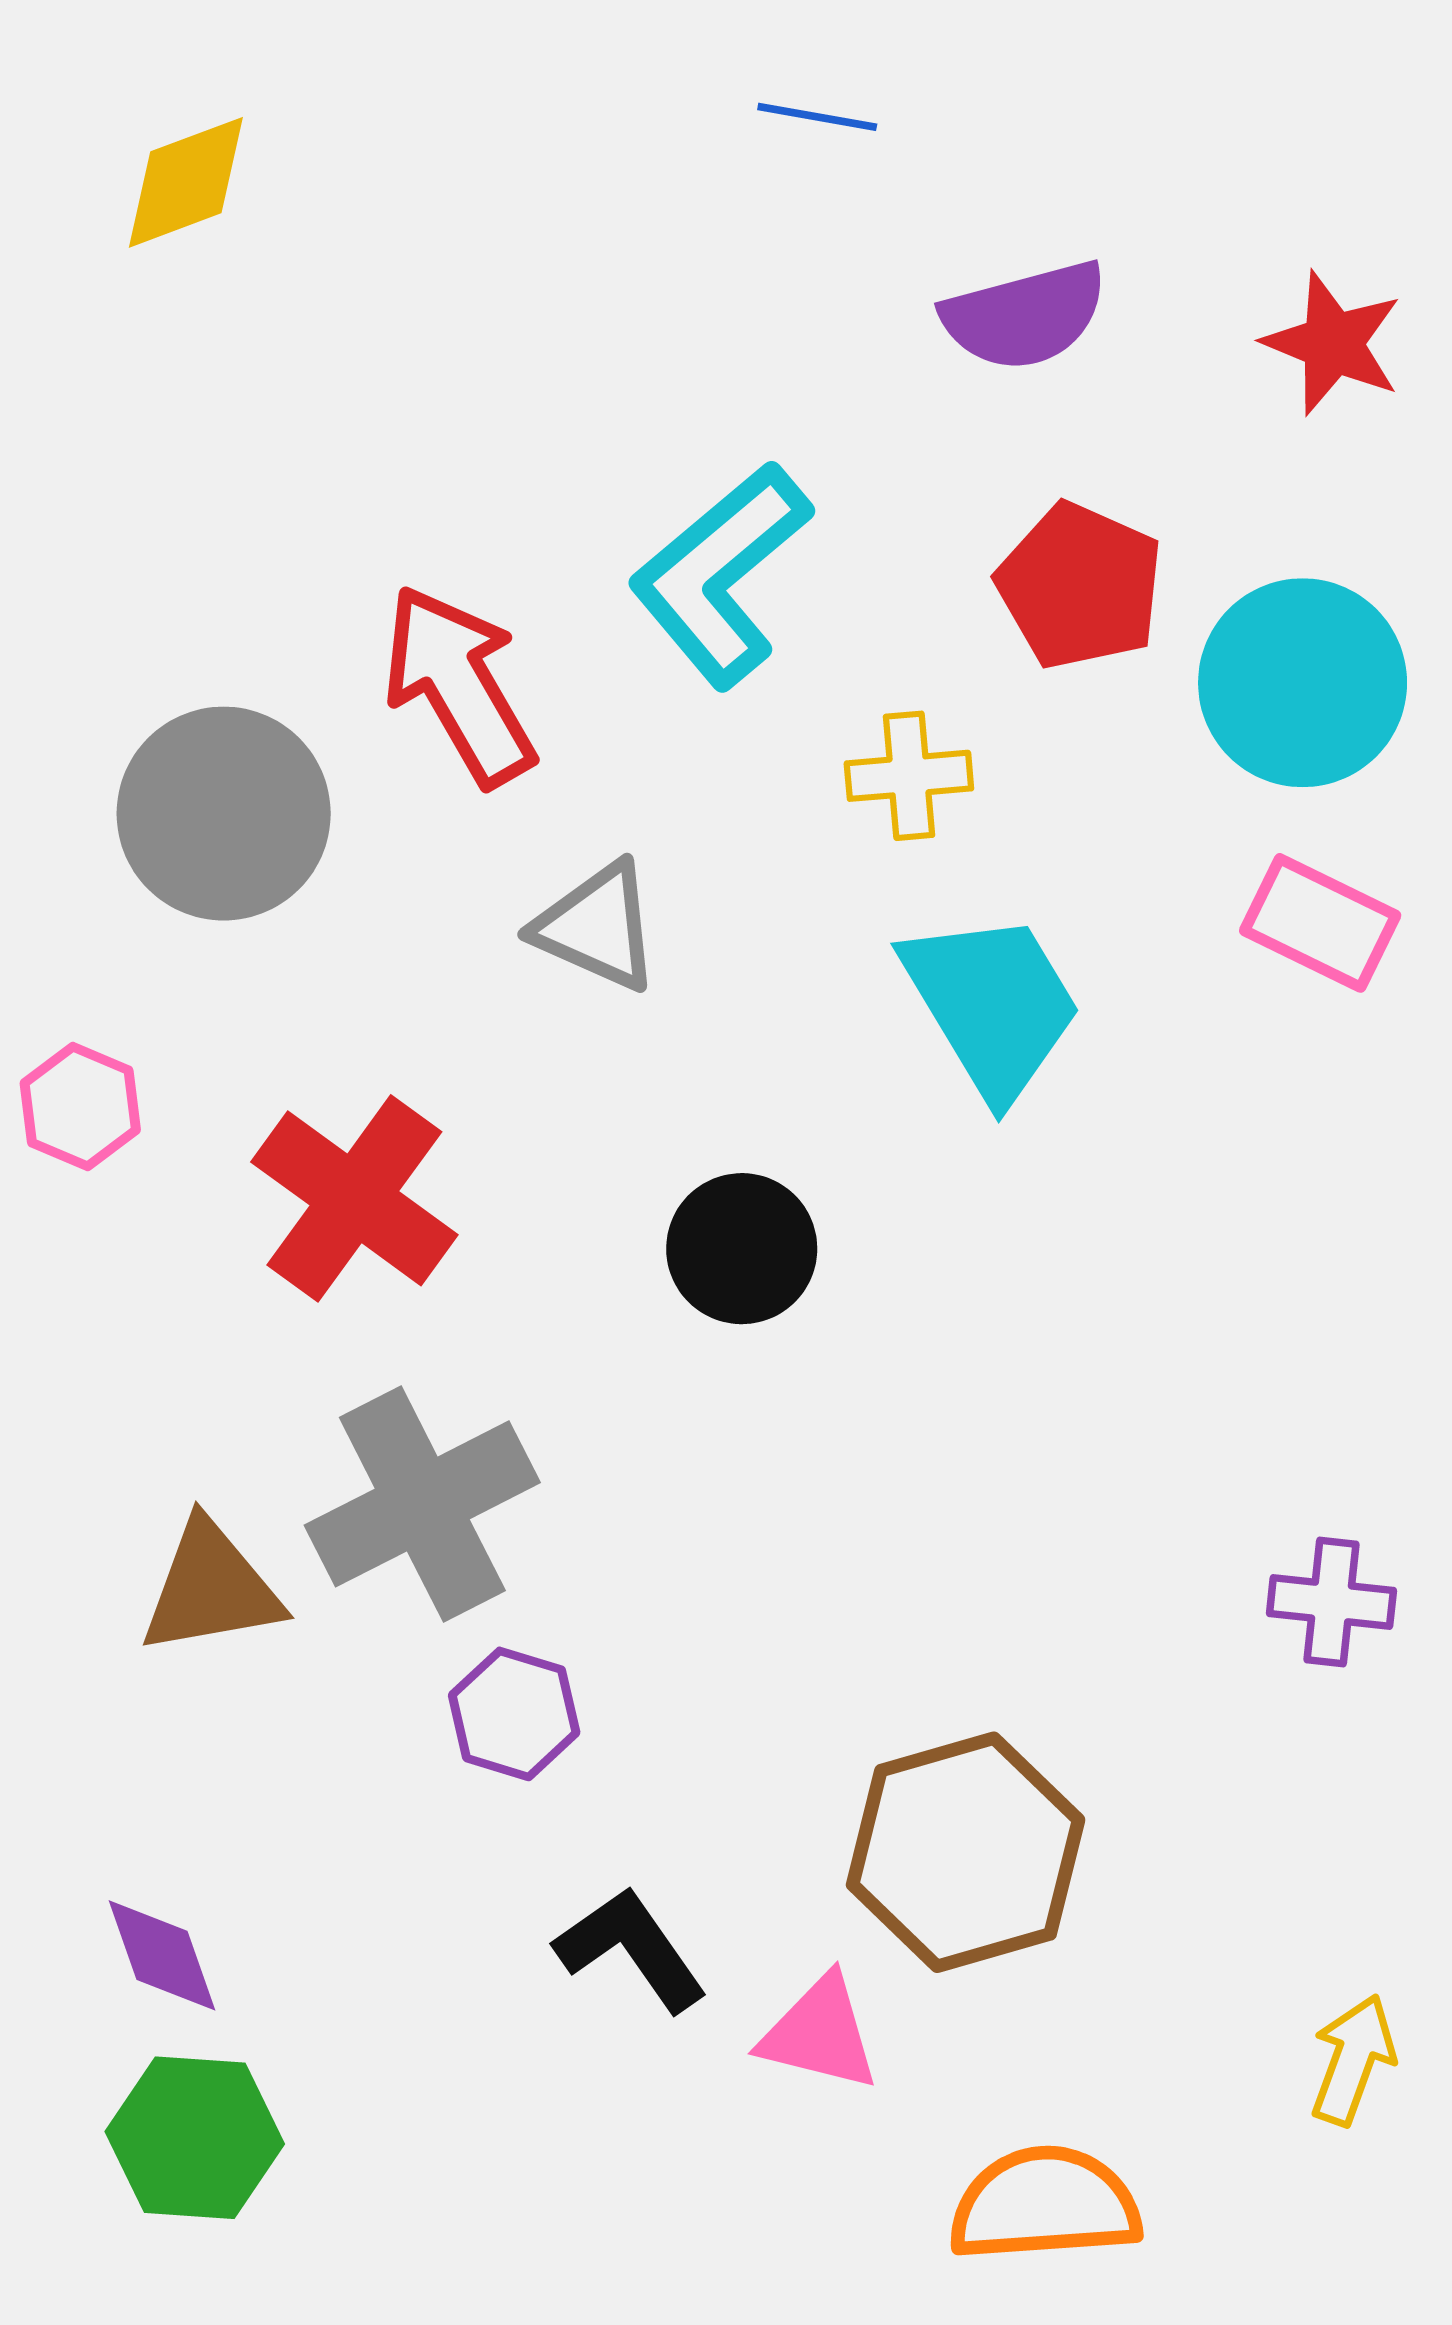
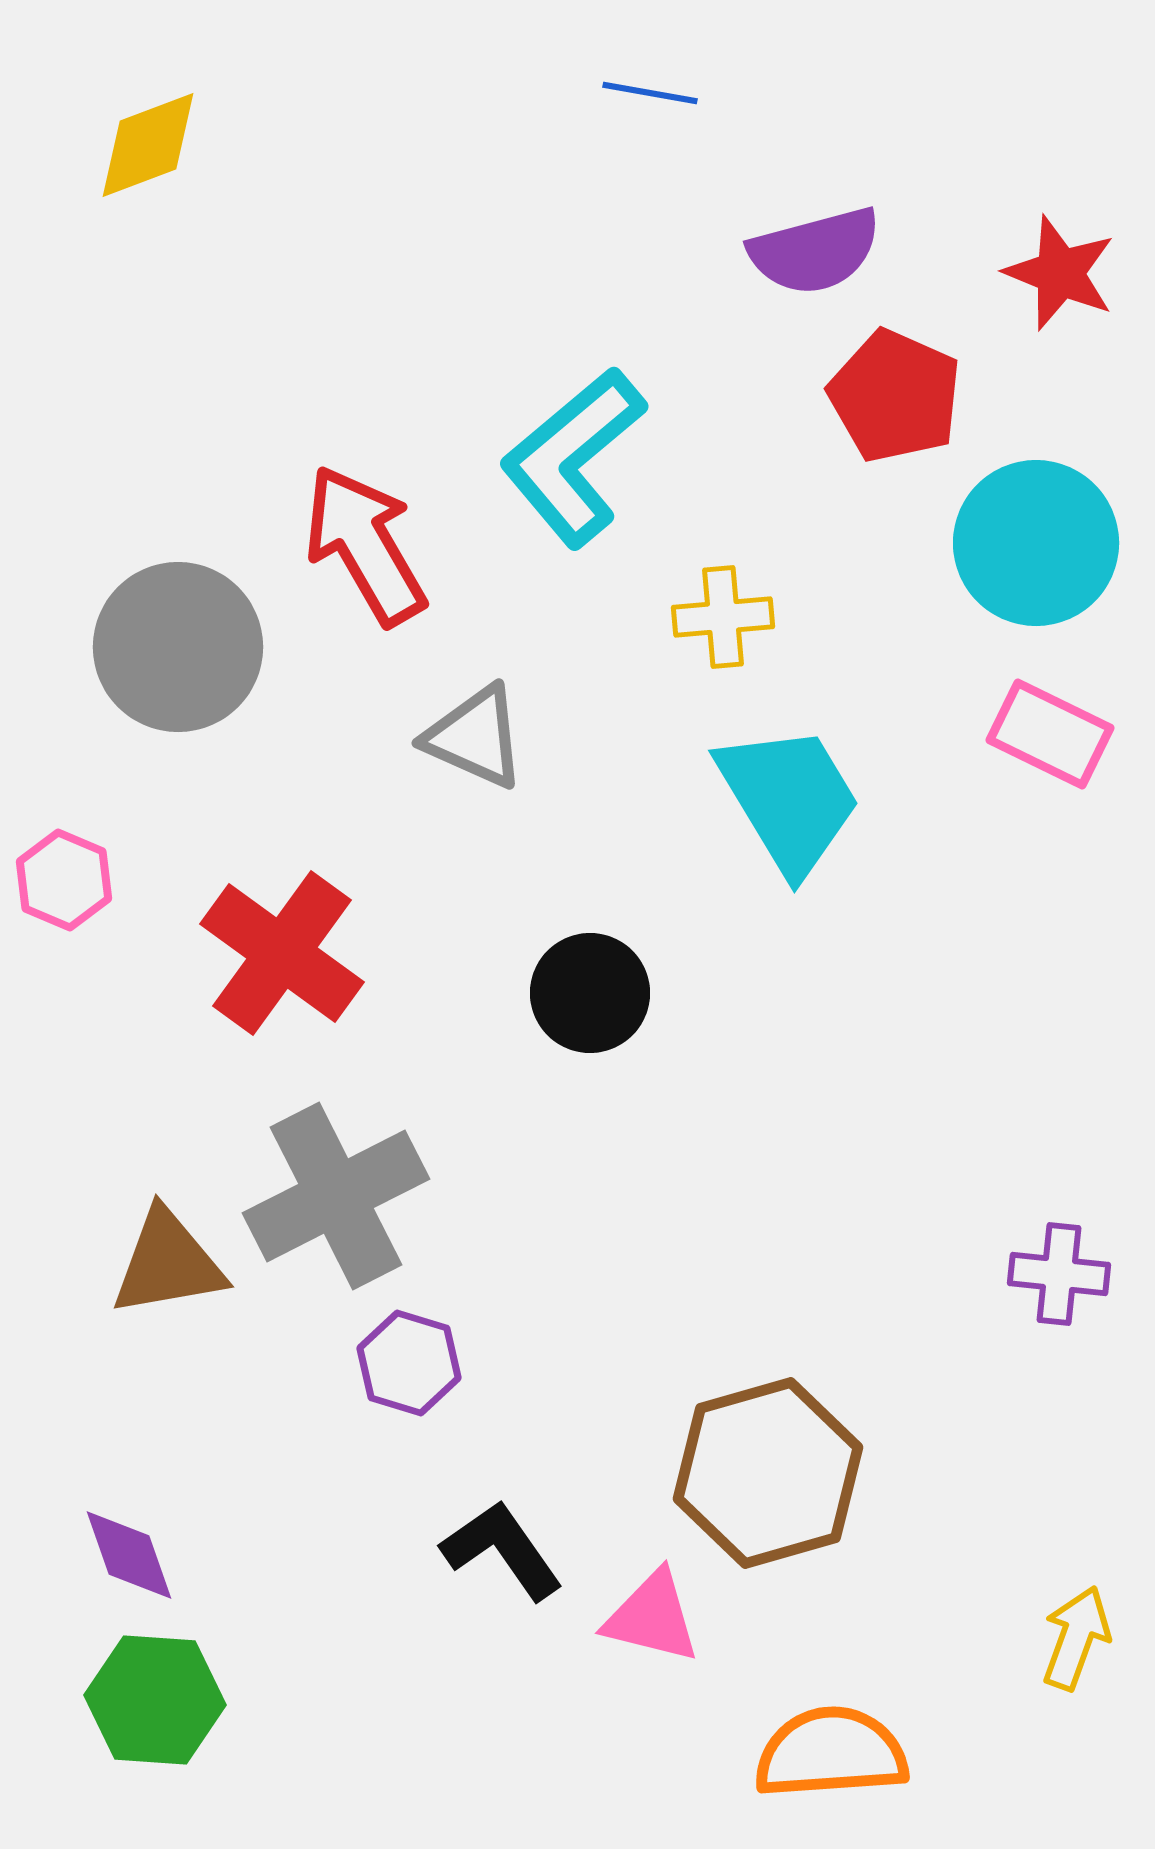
red pentagon: (1080, 586) -> (895, 396), moved

